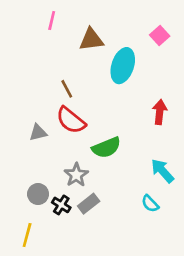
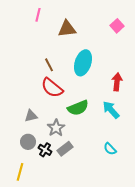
cyan ellipse: (123, 66) -> (83, 63), moved
gray triangle: (38, 133) -> (31, 116), moved
cyan arrow: (162, 171) -> (111, 110), moved

